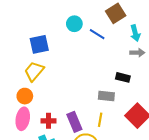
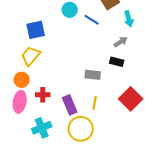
gray arrow: (137, 53) -> (121, 42), moved, turned -32
gray rectangle: (106, 96) -> (93, 75), moved
red cross: (49, 121) -> (43, 95), moved

